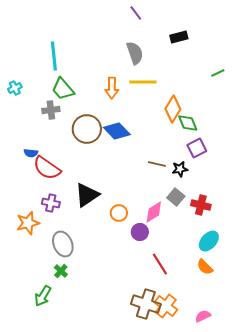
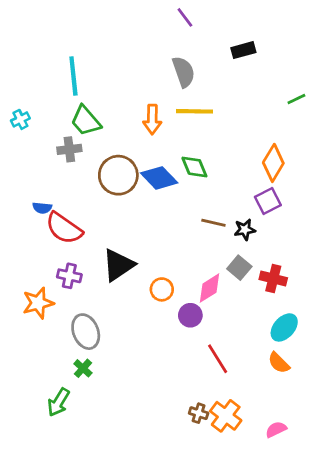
orange diamond: (173, 109) -> (273, 163), moved
green diamond: (188, 123) -> (194, 167), moved
brown cross: (146, 304) -> (199, 413), size x0.5

